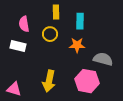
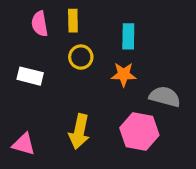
yellow rectangle: (56, 12) -> (73, 21), moved
pink semicircle: (24, 24) -> (40, 24), moved

